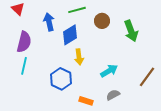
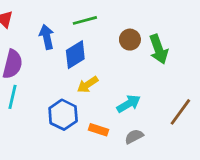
brown circle: (102, 21) -> (130, 40), moved
yellow arrow: (79, 57) -> (88, 85), turned 63
orange rectangle: (86, 101) -> (99, 130), moved

